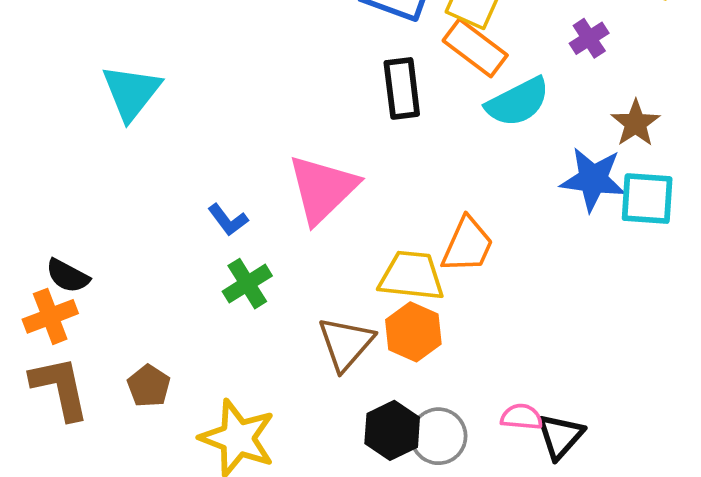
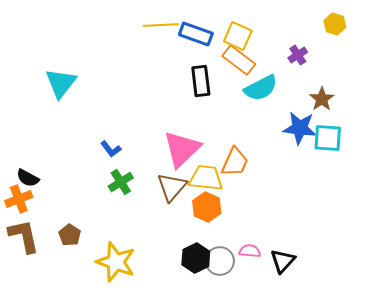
pink triangle: (323, 189) -> (182, 149), moved
brown triangle: (346, 343) -> (172, 187), moved
pink semicircle: (522, 417) -> (250, 251), moved

